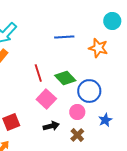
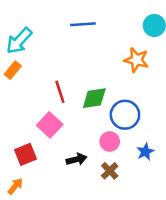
blue line: (64, 37) -> (83, 24), moved
green diamond: (65, 78) -> (94, 98), turned -55
pink square: (46, 99) -> (50, 125), moved

